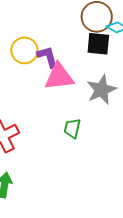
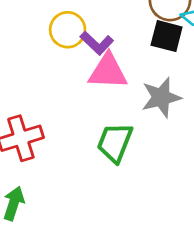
purple L-shape: (48, 57) -> (97, 43), turned 140
green trapezoid: (72, 128) -> (115, 143), size x1.5

